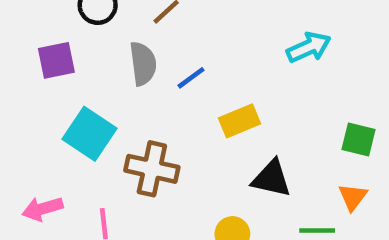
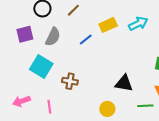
gray semicircle: (143, 64) -> (53, 37), moved, turned 36
yellow rectangle: (240, 121) -> (108, 25), moved
brown cross: (152, 169) -> (70, 81), size x0.7

